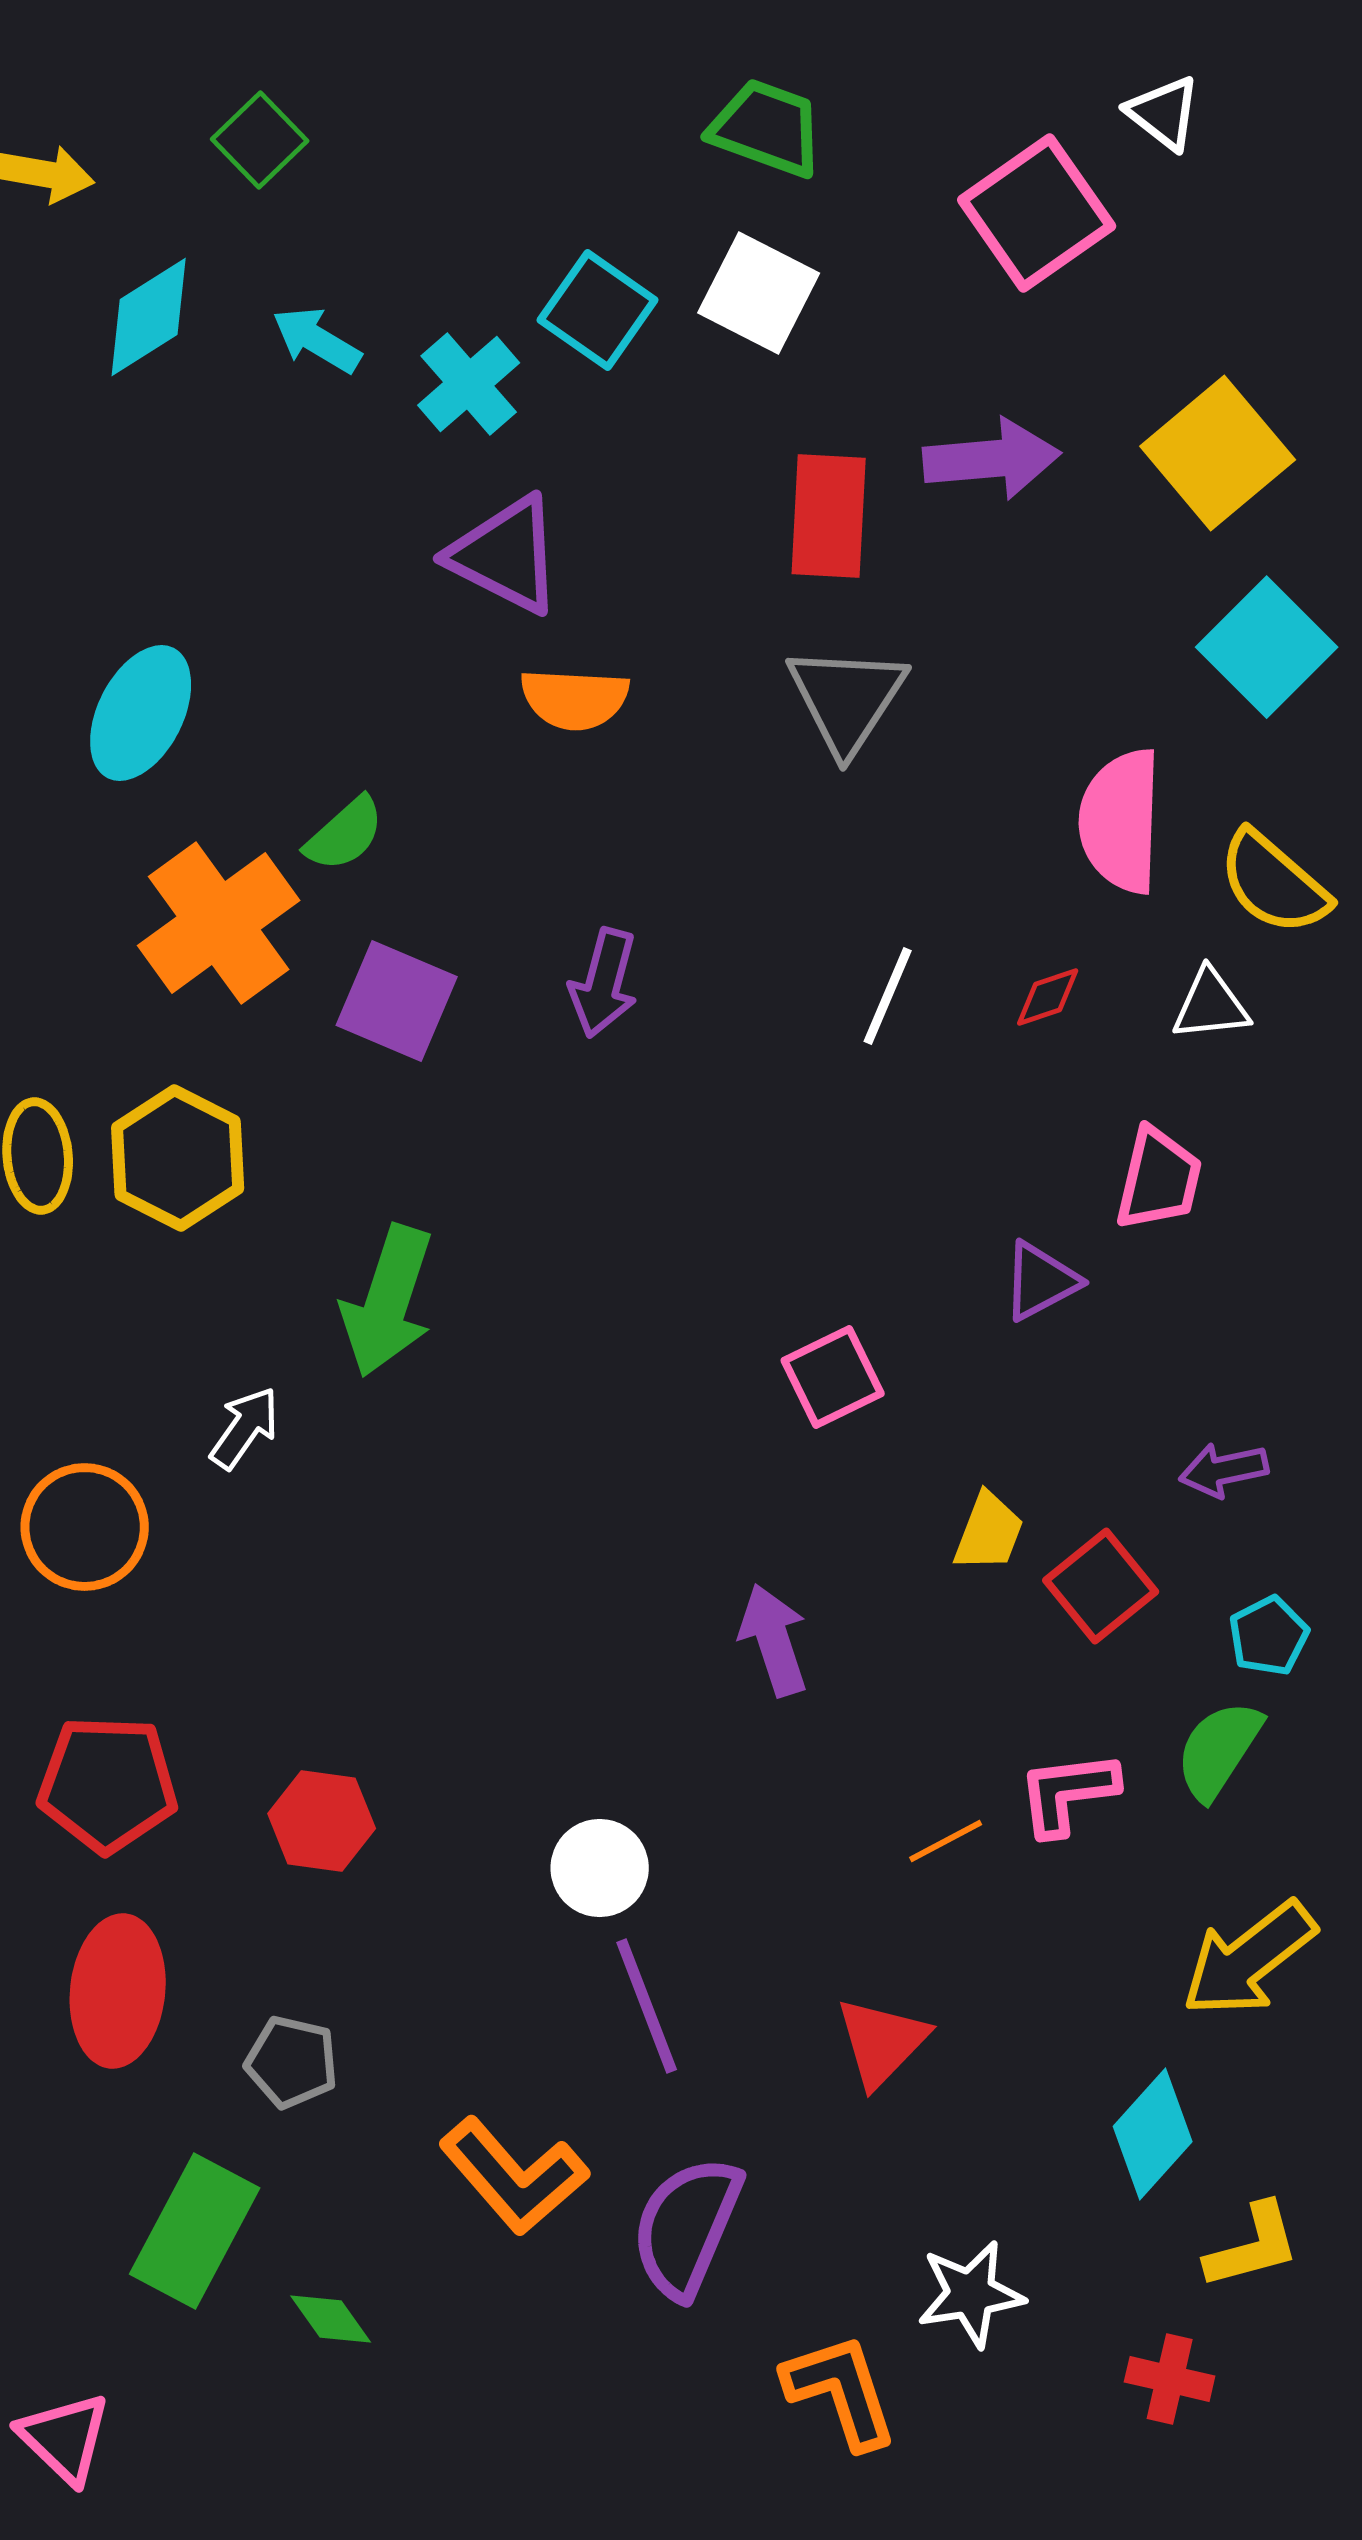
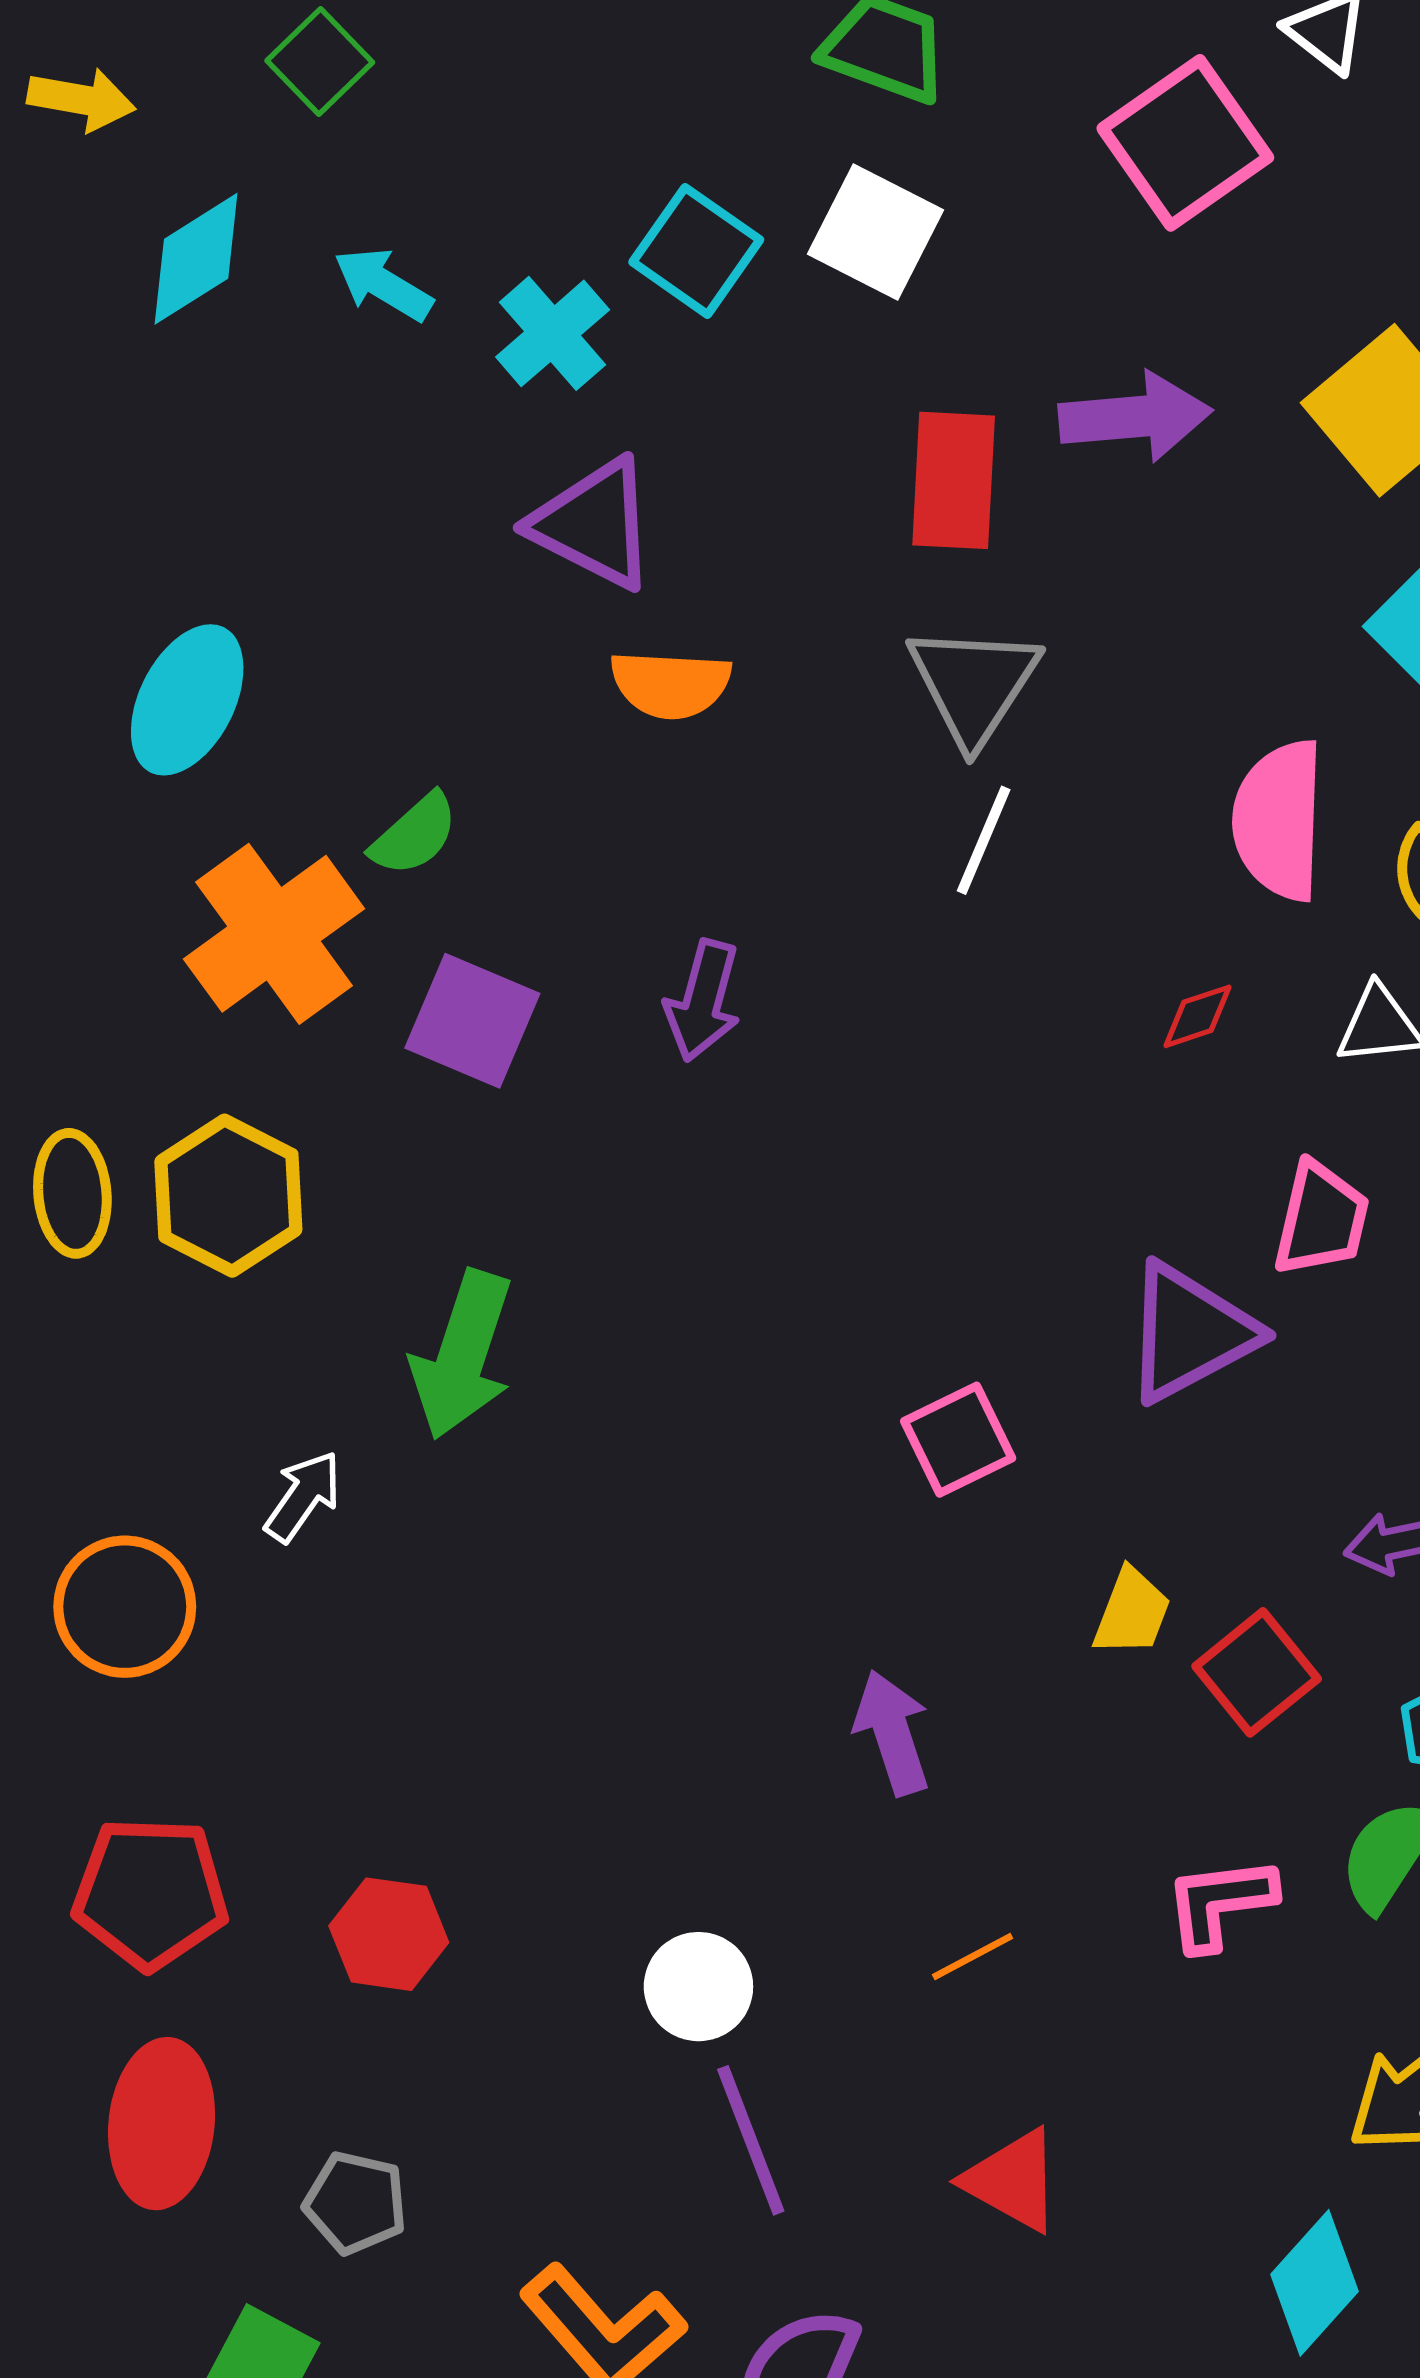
white line: (888, 996) -> (984, 840), moved
purple triangle: (1041, 1281) -> (1190, 1333), size x1.6
orange line: (946, 1841) -> (973, 1956), moved
red triangle: (882, 2042) -> (1013, 2180), turned -45

